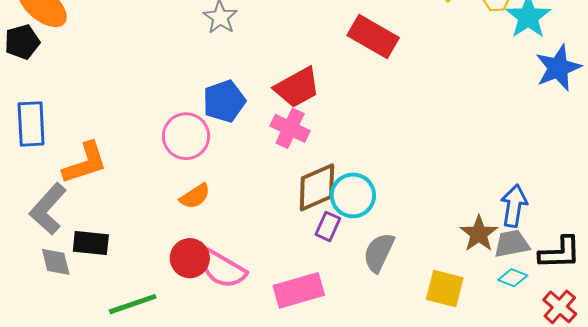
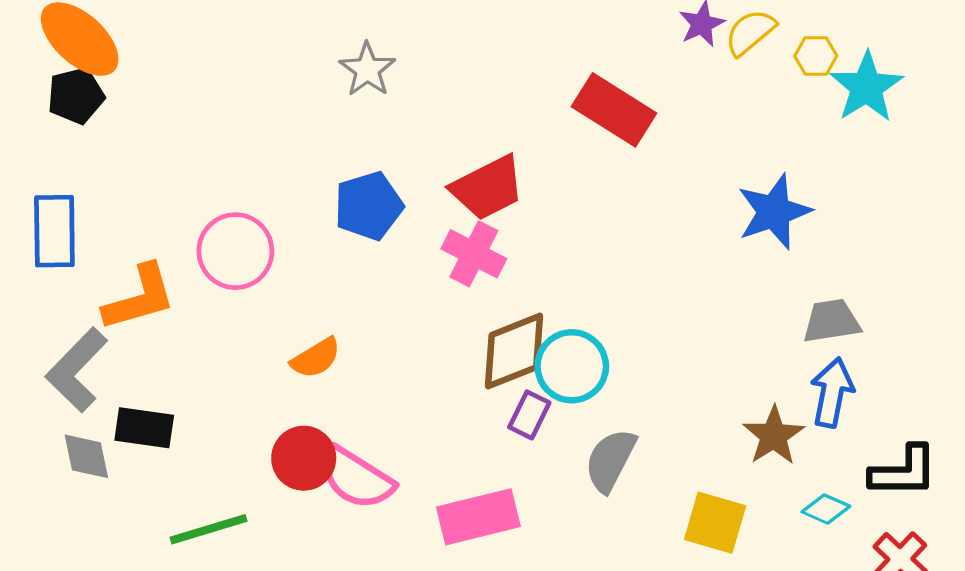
black pentagon: (22, 42) -> (76, 96), moved
blue star: (558, 68) -> (774, 212), moved
pink circle: (186, 136) -> (235, 251), moved
gray trapezoid: (512, 244) -> (832, 321), moved

